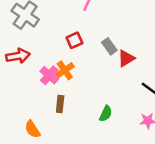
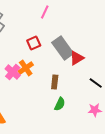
gray rectangle: (109, 46) -> (63, 48), size x1.6
brown rectangle: (60, 104) -> (55, 82), moved

